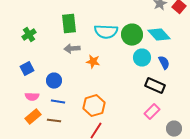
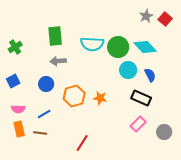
orange star: (93, 62) -> (100, 98), moved
blue circle: (54, 81) -> (46, 84), moved
blue line: (58, 102) -> (44, 114), turned -40
orange hexagon: (94, 106) -> (74, 96), moved
orange rectangle: (33, 117) -> (19, 129), turned -63
gray circle: (174, 129) -> (164, 132), moved

